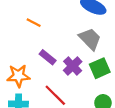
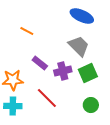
purple cross: (73, 66) -> (63, 71), turned 30

